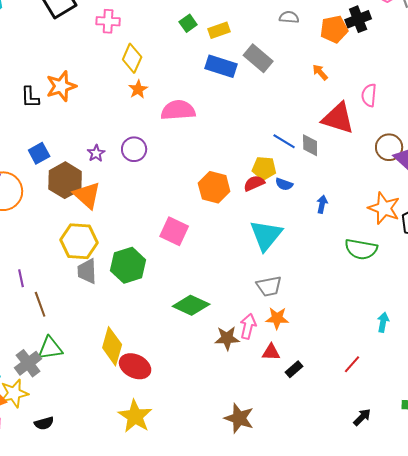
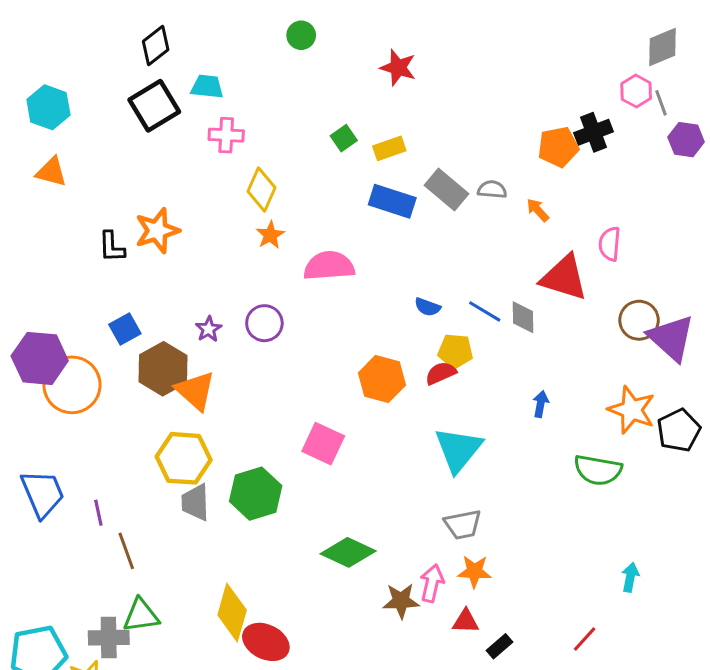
gray semicircle: (289, 17) -> (492, 189), moved
blue semicircle: (284, 184) -> (427, 307), moved
gray cross: (28, 363) -> (109, 638), turned 36

